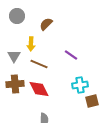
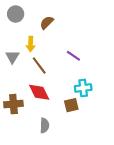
brown line: (39, 64) -> (39, 65), turned 30
brown cross: (15, 84) -> (13, 104), moved
brown square: (92, 101) -> (71, 105), moved

